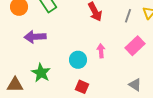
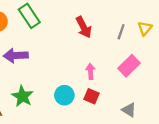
cyan circle: (78, 60) -> (64, 95), moved
red square: (82, 87) -> (92, 96), moved

